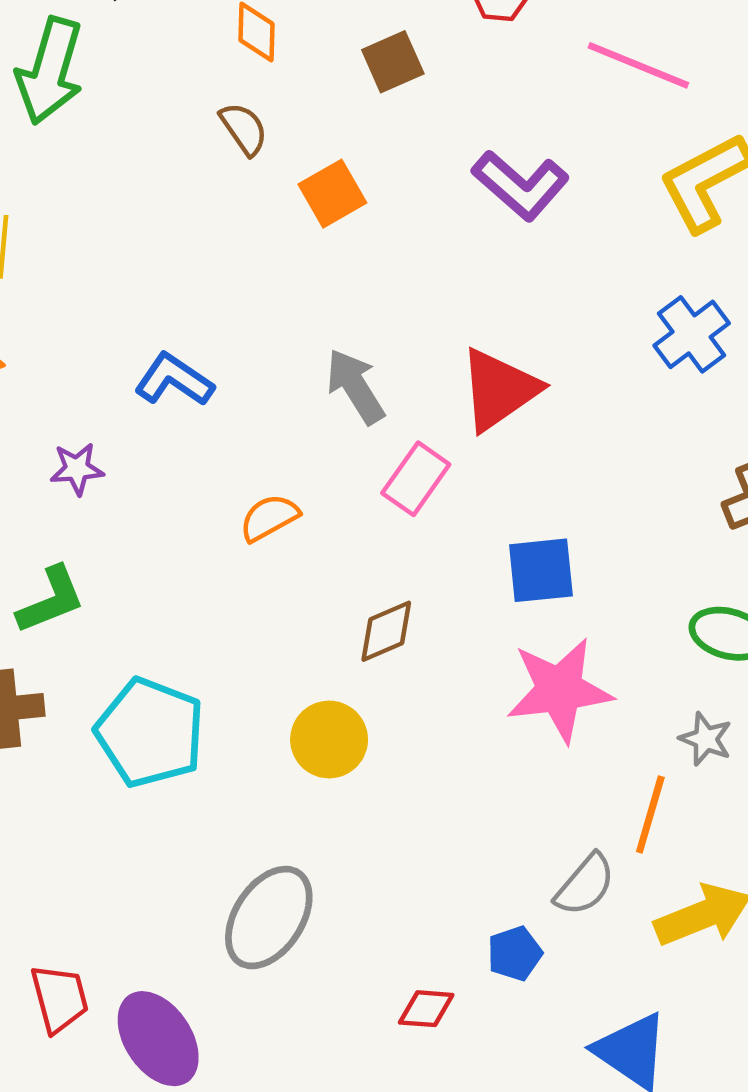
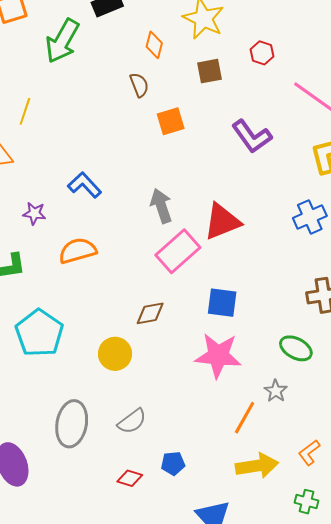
pink rectangle: (416, 479) -> (178, 251), size x1.4
orange semicircle: (269, 518) -> (78, 251), moved, size x1.4
gray semicircle: (585, 885) -> (132, 421), moved
gray ellipse: (269, 918) -> (72, 424), turned -36

